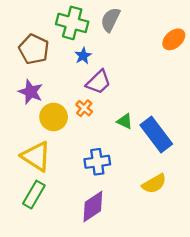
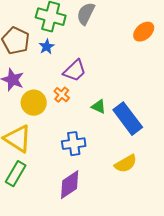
blue star: (83, 56) -> (47, 47), moved

